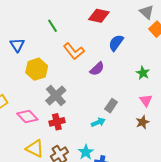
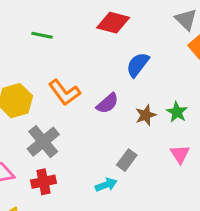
green line: (52, 26) -> (42, 35), turned -48
orange L-shape: (74, 51) -> (64, 92), moved
brown star: (142, 122) -> (146, 115), moved

